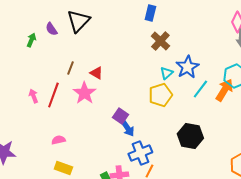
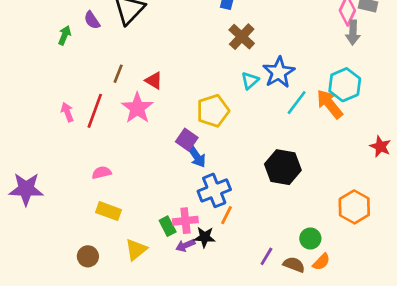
orange arrow: (224, 90) -> (330, 104), turned -70
yellow pentagon: (160, 95) -> (213, 111), moved

